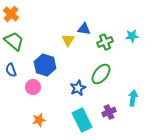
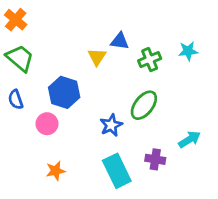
cyan arrow: (133, 98) -> (190, 139), turned 49
purple cross: (109, 112) -> (155, 159), turned 32

